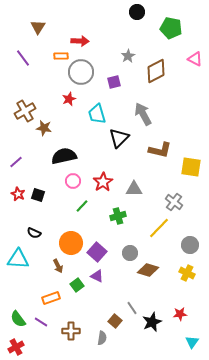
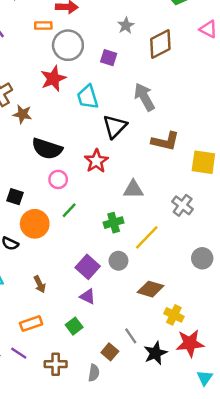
purple square: (114, 82) -> (109, 58), turned 32
red star: (69, 99) -> (53, 78), size x1.5
black semicircle: (64, 156) -> (47, 149), turned -150
red star: (103, 182) -> (96, 161), moved
yellow line: (159, 228) -> (147, 237), moved
orange circle: (71, 243) -> (35, 224), moved
gray circle: (130, 253) -> (118, 261), moved
yellow cross: (187, 273) -> (174, 315), moved
green square: (77, 285) -> (74, 326), moved
red star: (180, 314) -> (190, 343), size x1.6

